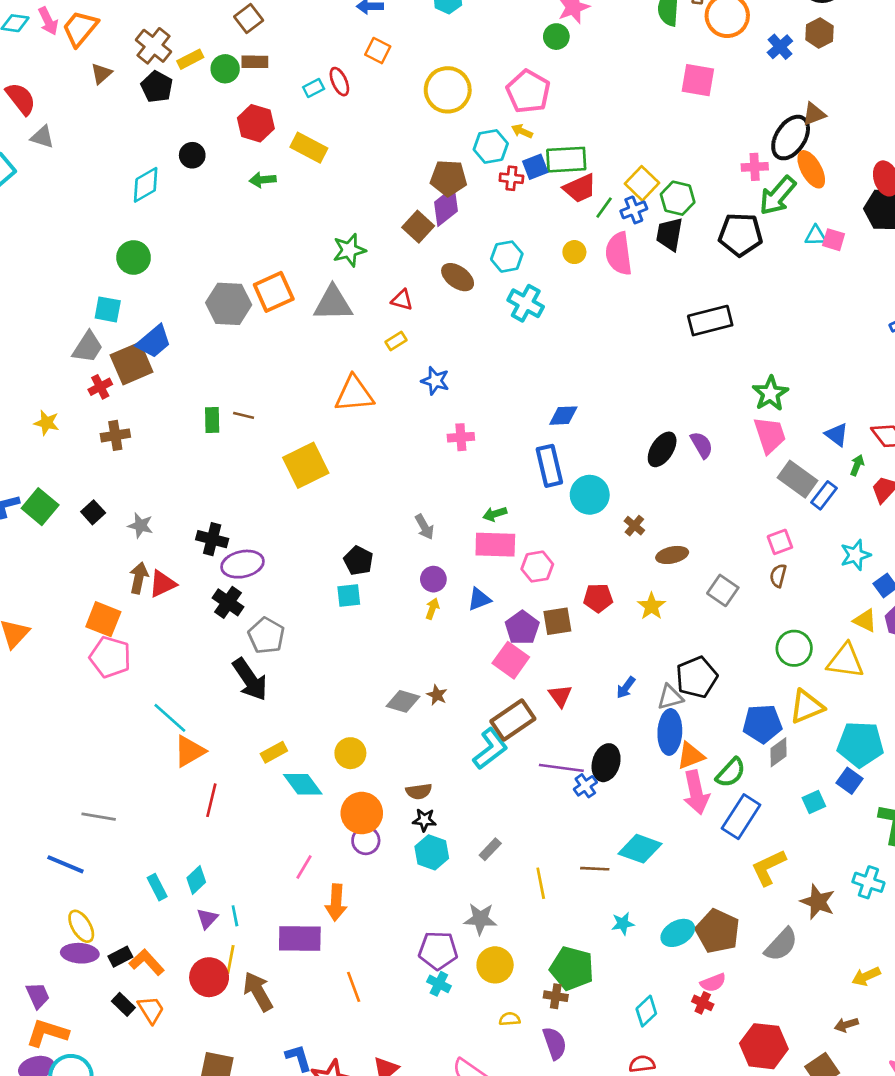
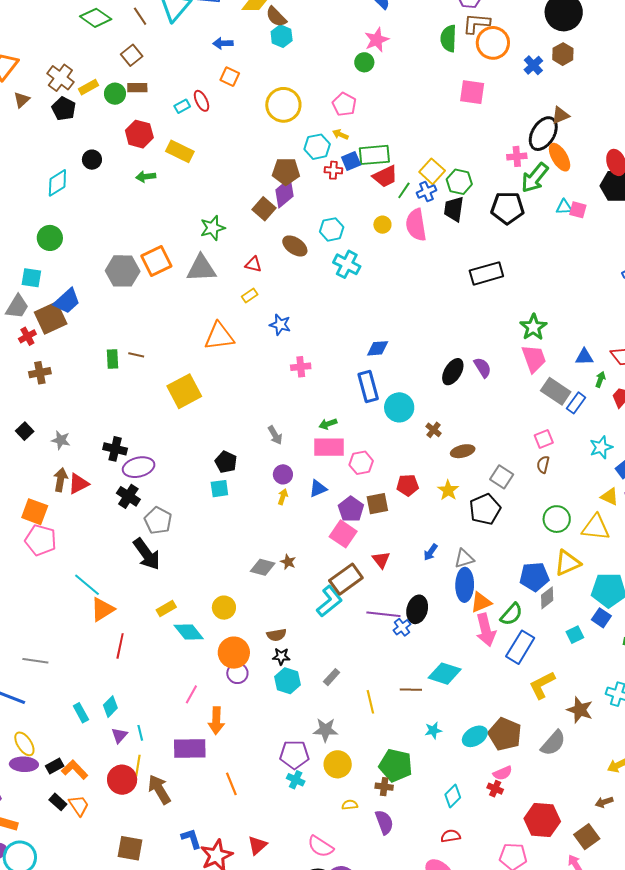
pink pentagon: (528, 91) -> (344, 104), size x0.7
blue triangle: (837, 435) -> (584, 357), turned -36
black pentagon: (697, 677) -> (485, 509), moved

